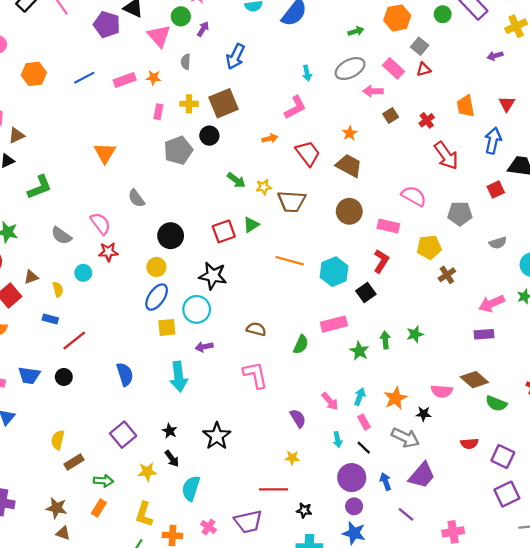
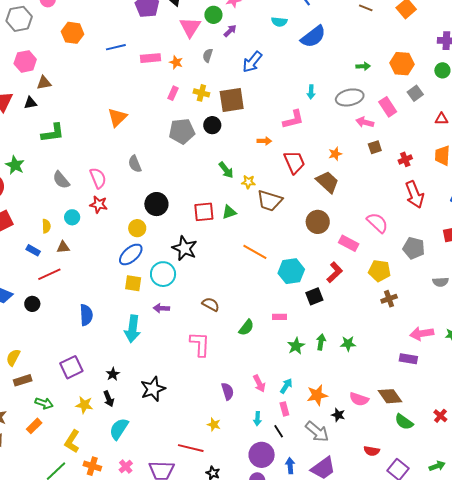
red triangle: (424, 69) -> (441, 119), moved
brown triangle: (31, 277) -> (63, 247), moved
pink rectangle: (334, 324) -> (280, 317), size x0.6

